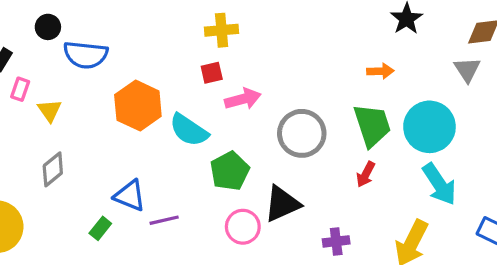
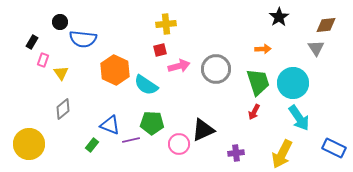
gray circle: (302, 133) -> (216, 69), moved
green pentagon: (230, 171) -> (152, 123), moved, turned 30

